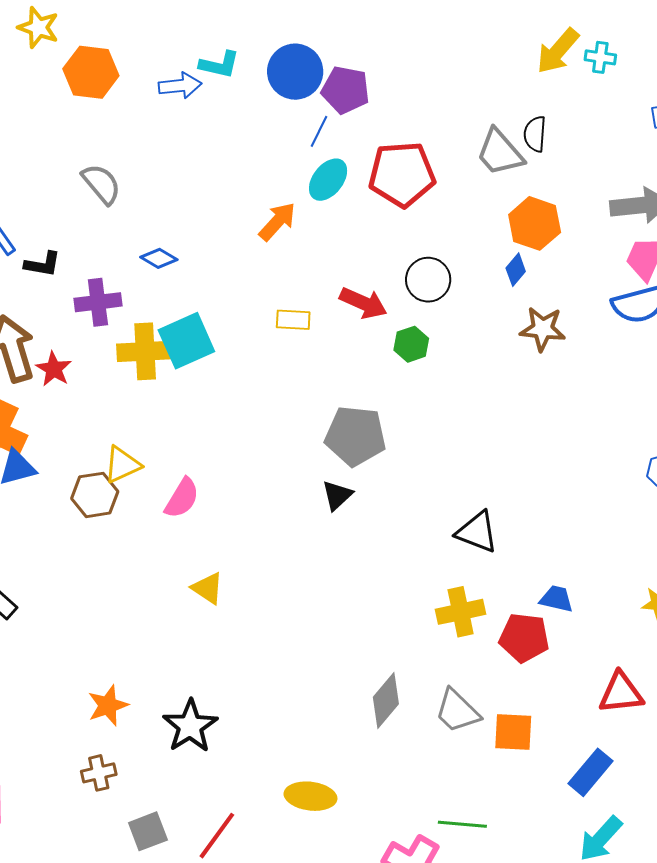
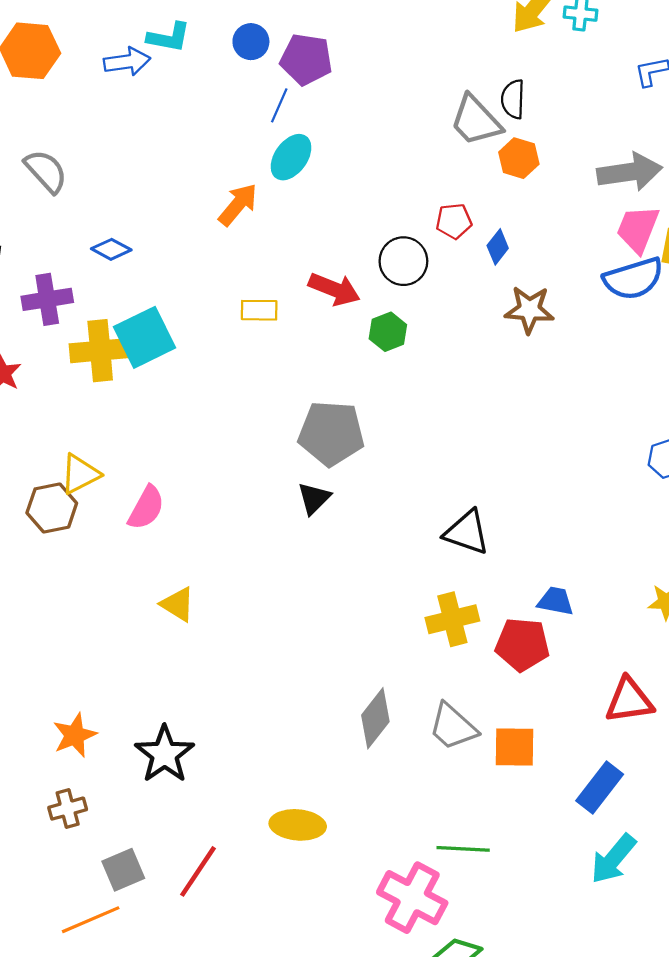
blue circle: (295, 72) -> (251, 42), size x0.6
red pentagon: (402, 174) -> (454, 221), moved, size x0.5
orange hexagon: (535, 223) -> (519, 158), moved, size x0.7

